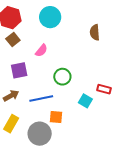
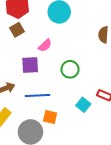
purple square: (19, 70) -> (30, 65), moved
green circle: (62, 77) -> (70, 69), moved

